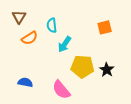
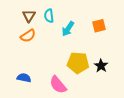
brown triangle: (19, 17) -> (29, 16), moved
cyan semicircle: (52, 25) -> (49, 16), moved
cyan arrow: (64, 44) -> (68, 29), moved

